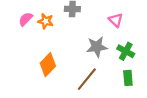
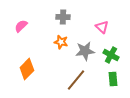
orange star: (46, 21) -> (61, 42), moved
orange diamond: (48, 65) -> (27, 69), moved

